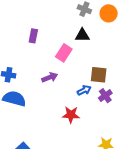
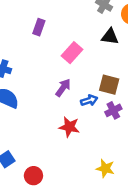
black triangle: (82, 35) -> (110, 37), moved
purple arrow: (50, 77) -> (63, 88), moved, turned -42

